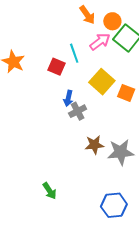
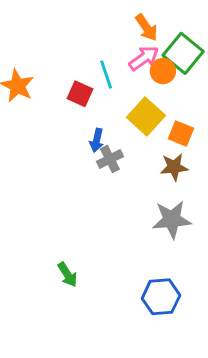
orange arrow: (87, 15) -> (146, 28), moved
orange circle: (112, 21) -> (163, 71), moved
brown star: (94, 145) -> (174, 167), moved

